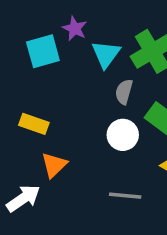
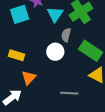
white circle: (123, 135) -> (55, 52), moved

